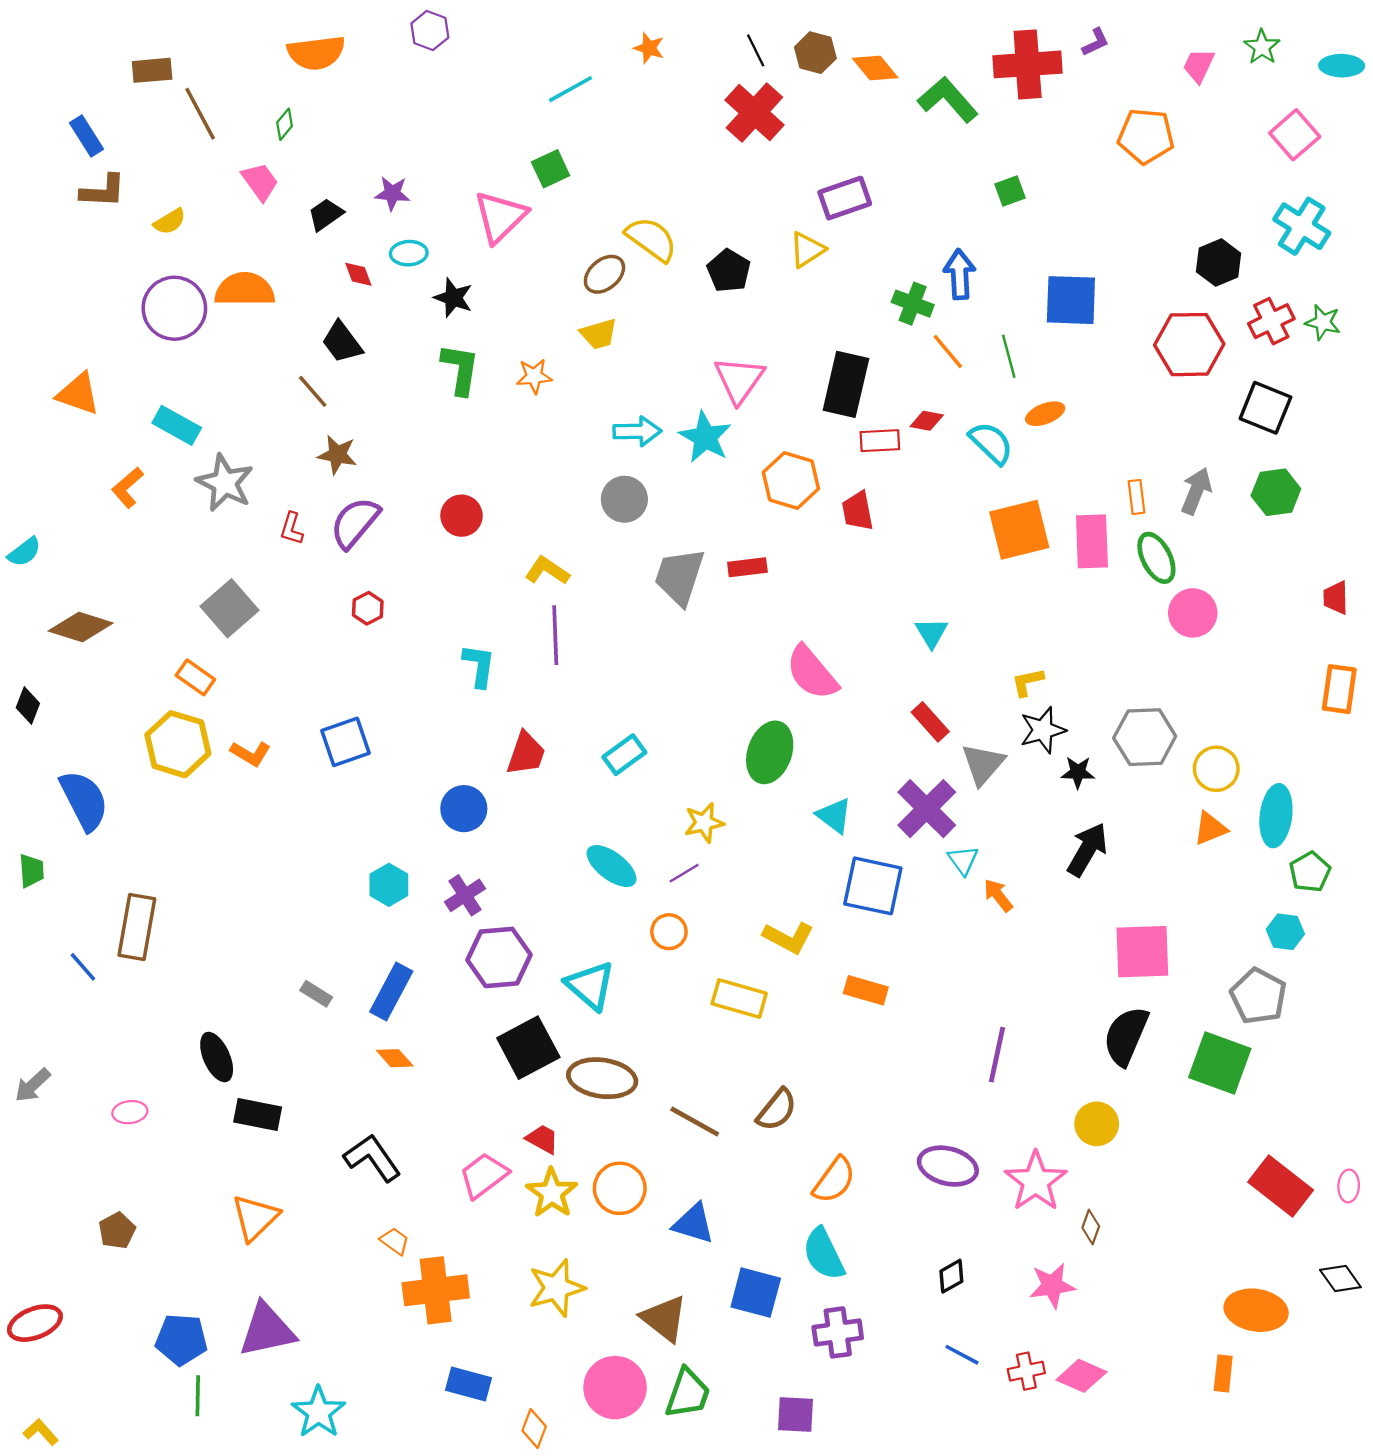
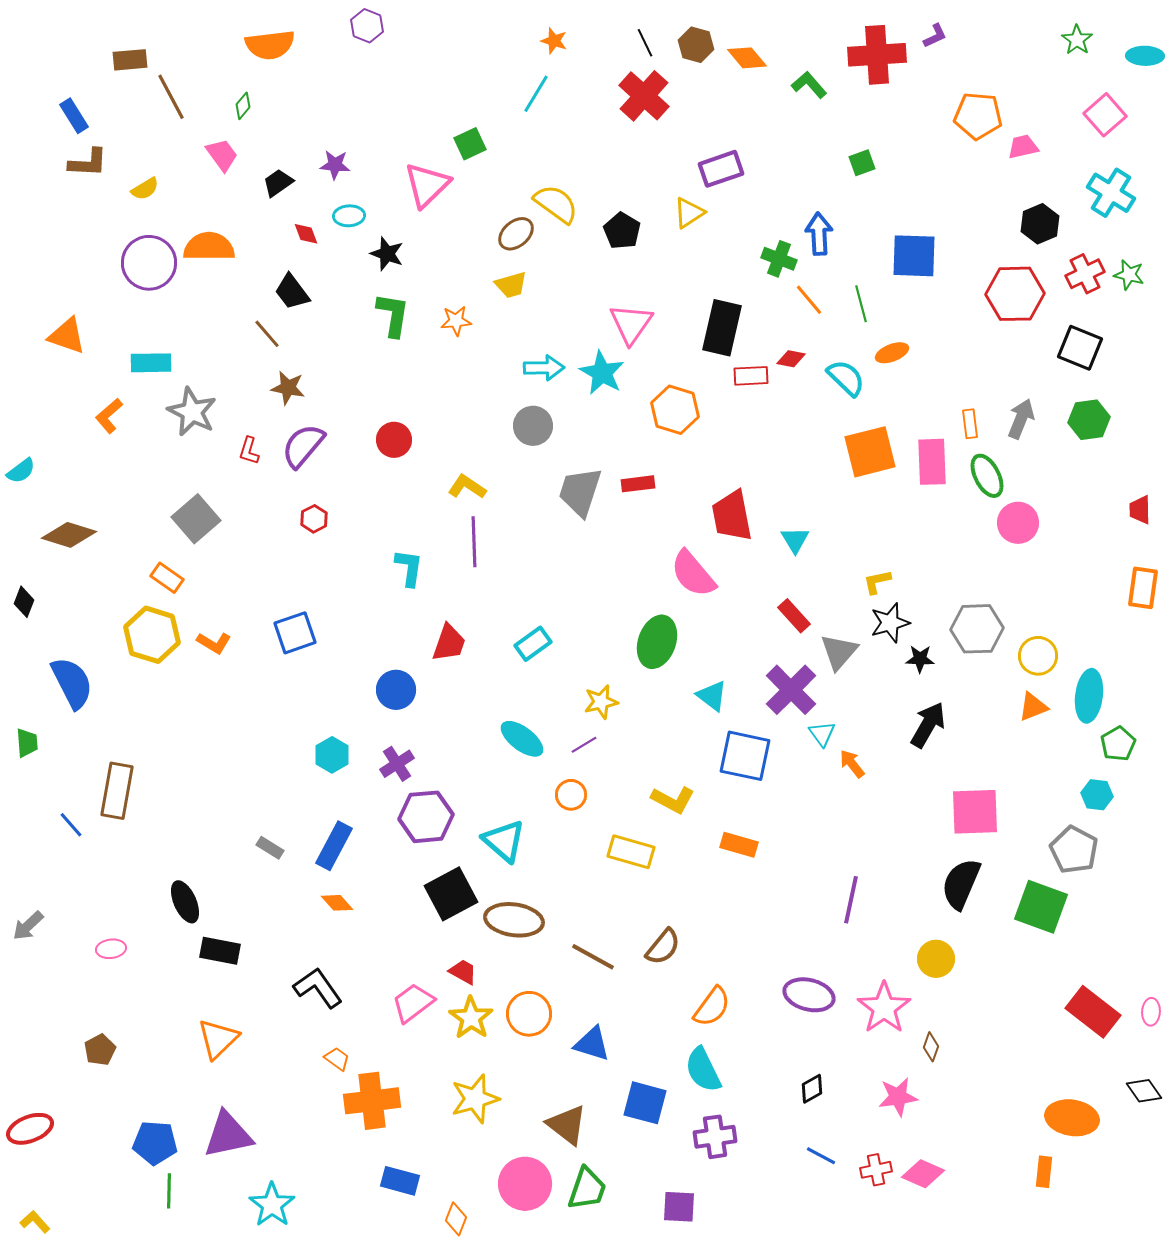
pink trapezoid: (1199, 66) -> (1023, 147), moved, turned 52
cyan line: (570, 89) -> (536, 94), moved, turned -30
green L-shape: (948, 100) -> (809, 85), size x0.7
cyan rectangle: (177, 425) -> (151, 363), turned -30
red trapezoid: (858, 511) -> (732, 516), moved, size x1.5

